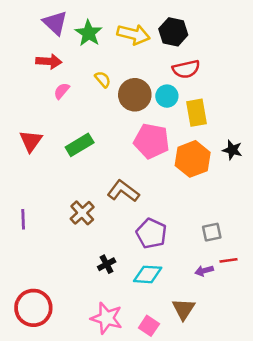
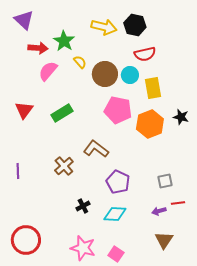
purple triangle: (55, 23) -> (24, 20), moved
green star: (89, 33) -> (64, 41), moved
pink semicircle: (62, 91) -> (48, 71), size x1.5
brown triangle: (184, 309) -> (164, 240), moved

